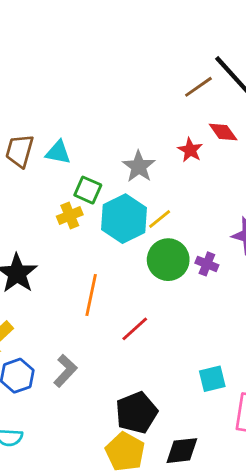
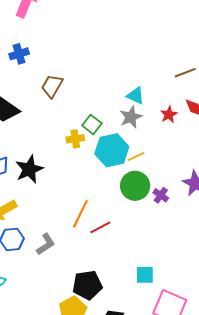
cyan triangle: (58, 152) -> (136, 96), moved
orange line: (91, 295) -> (80, 214), moved

